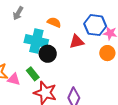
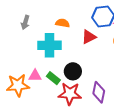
black circle: (48, 54) -> (73, 71), moved
pink triangle: (14, 79) -> (35, 76), moved

